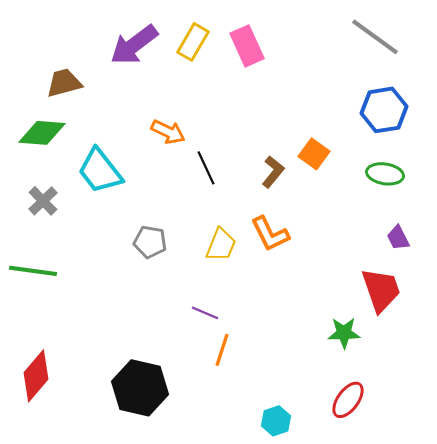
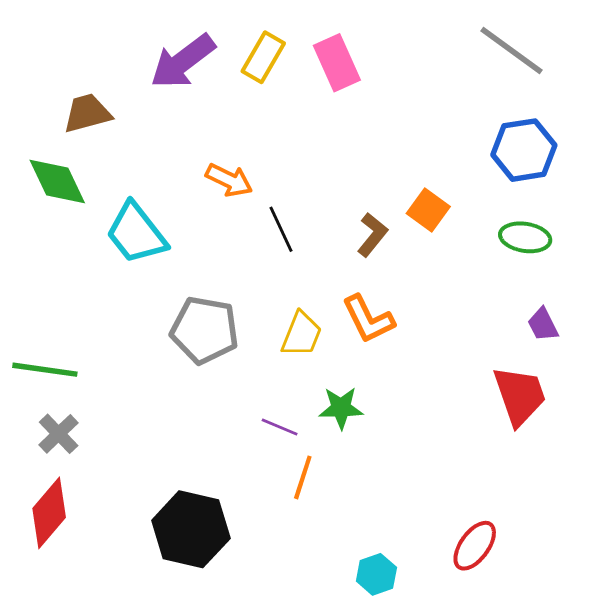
green diamond: (42, 133) -> (57, 181), turned 60
gray cross: (43, 201) -> (59, 434), moved
gray pentagon: (150, 242) -> (205, 330), size x1.5
green star: (344, 333) -> (341, 408), moved

